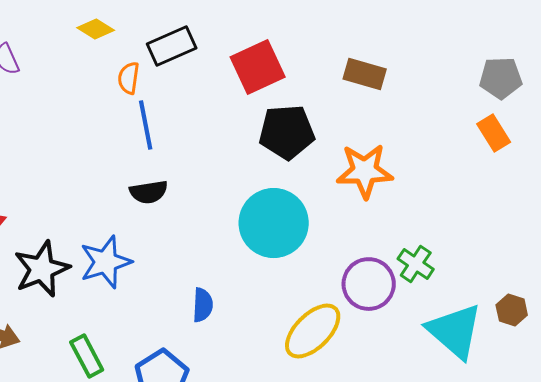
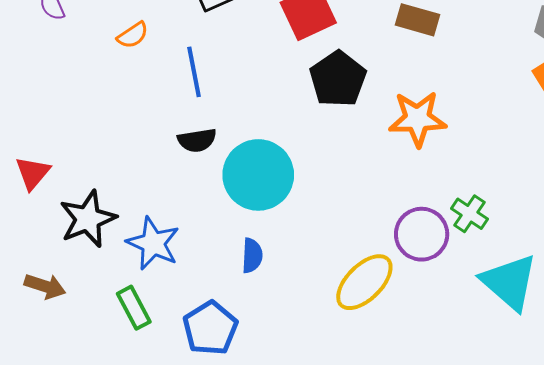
orange semicircle: (129, 78) -> (133, 35), moved, turned -132
black pentagon: (287, 132) -> (338, 79), turned -30
cyan circle: (274, 223) -> (258, 175), moved
blue star: (106, 262) -> (153, 243), moved, turned -30

